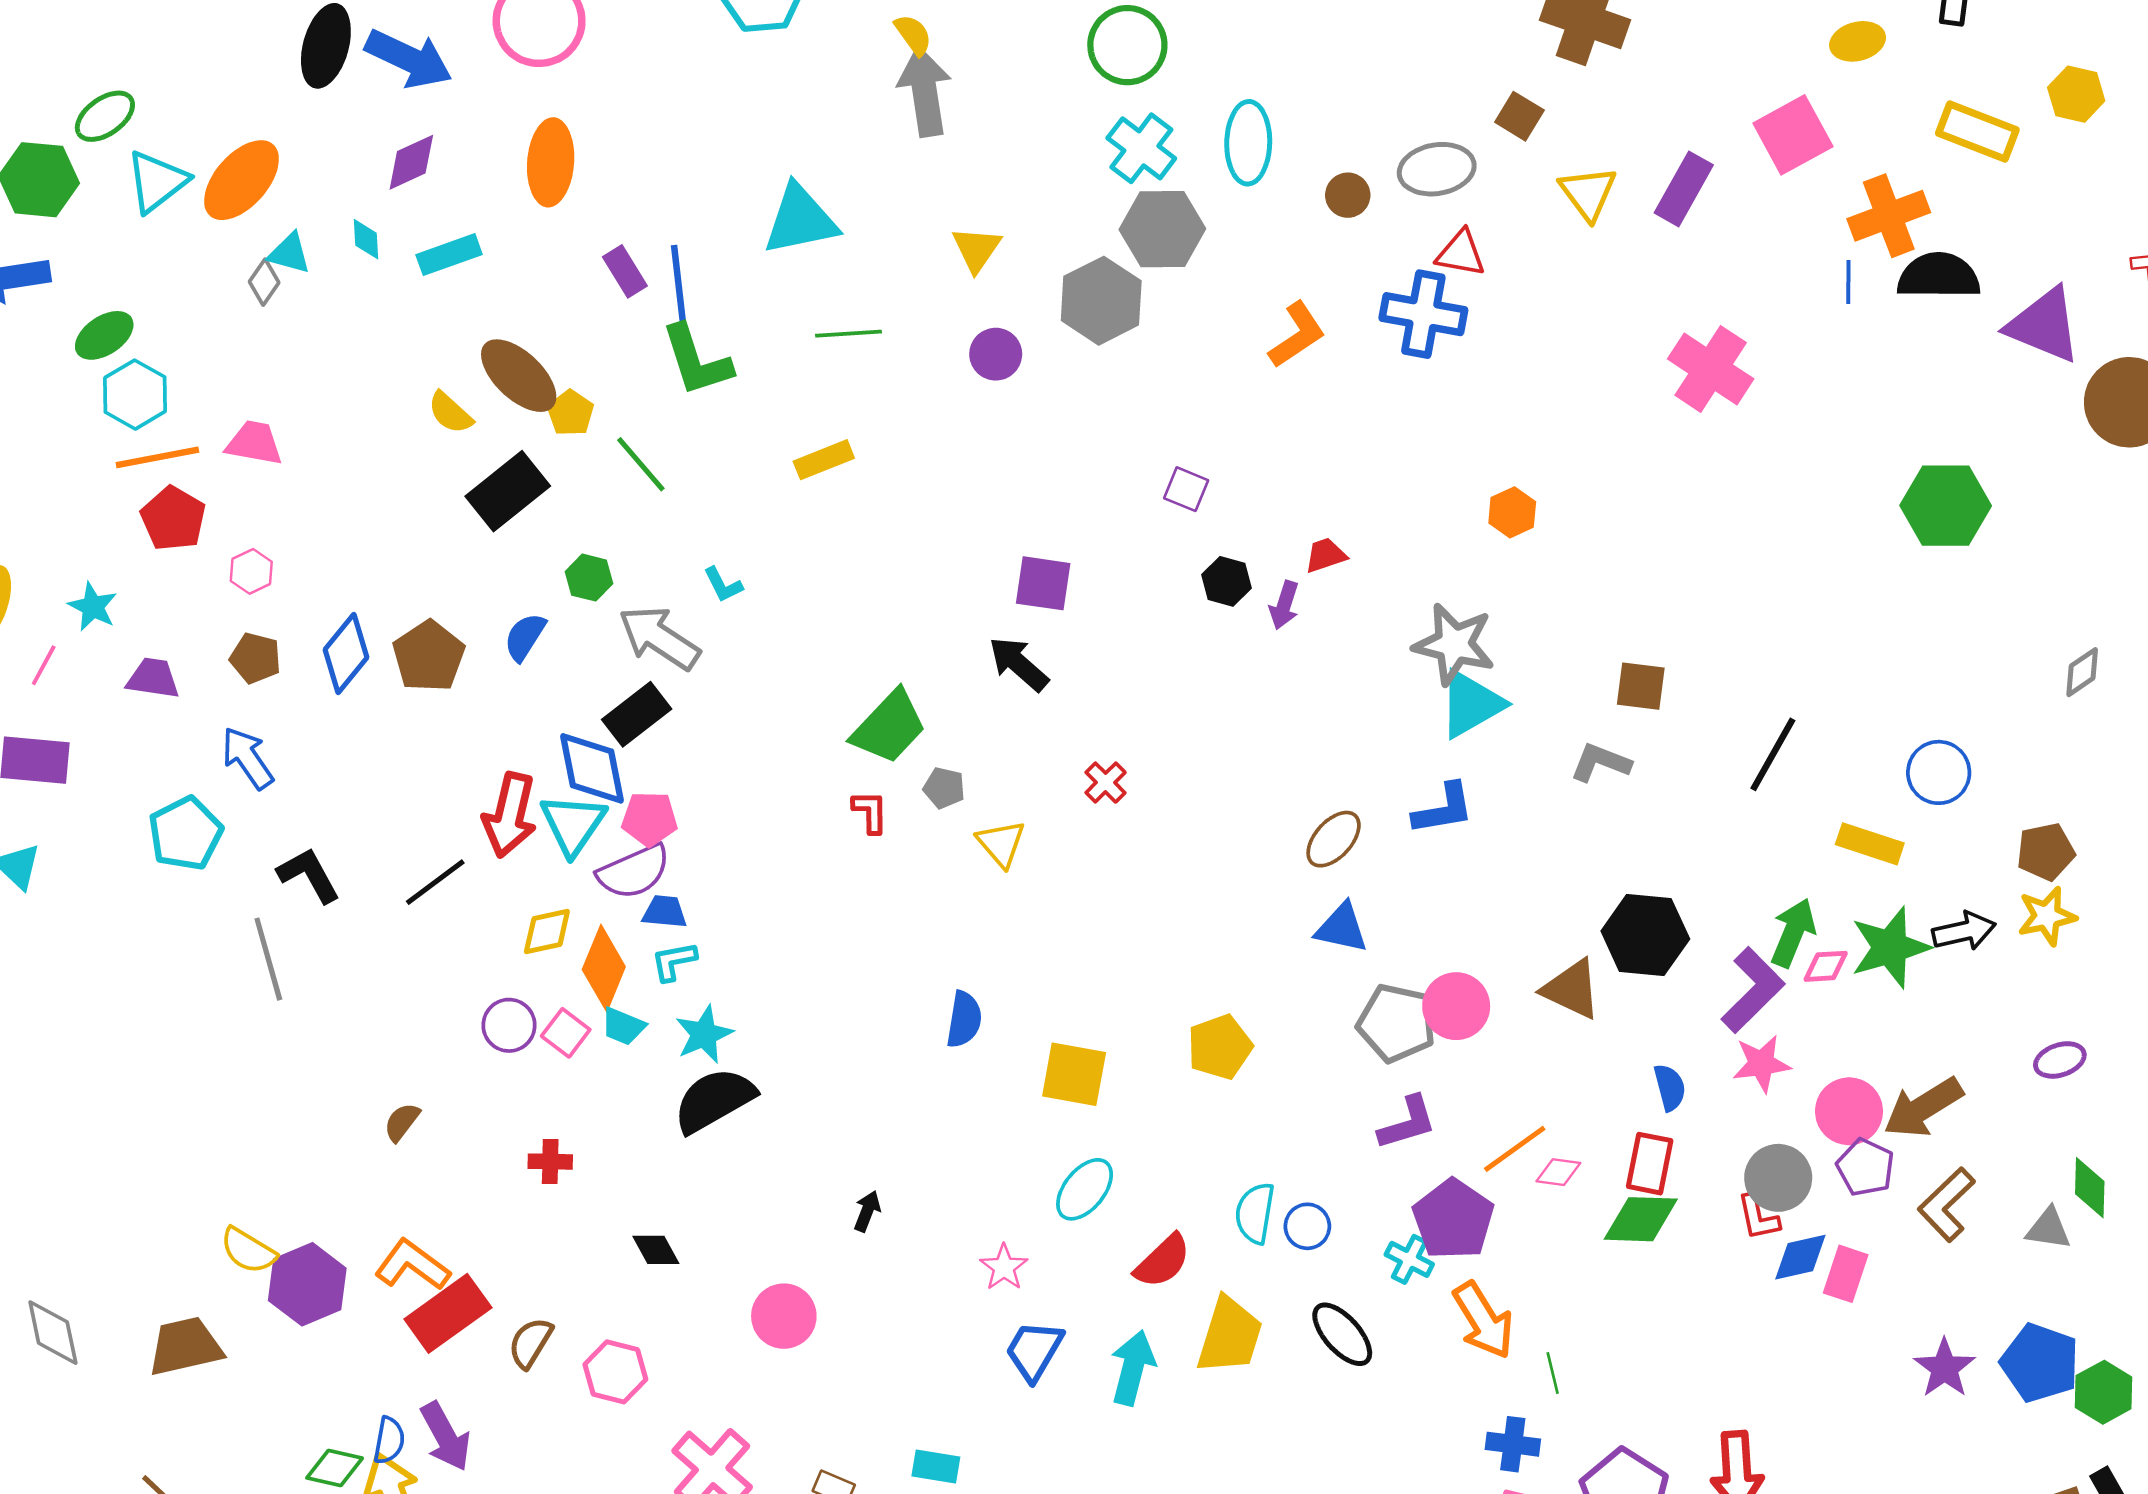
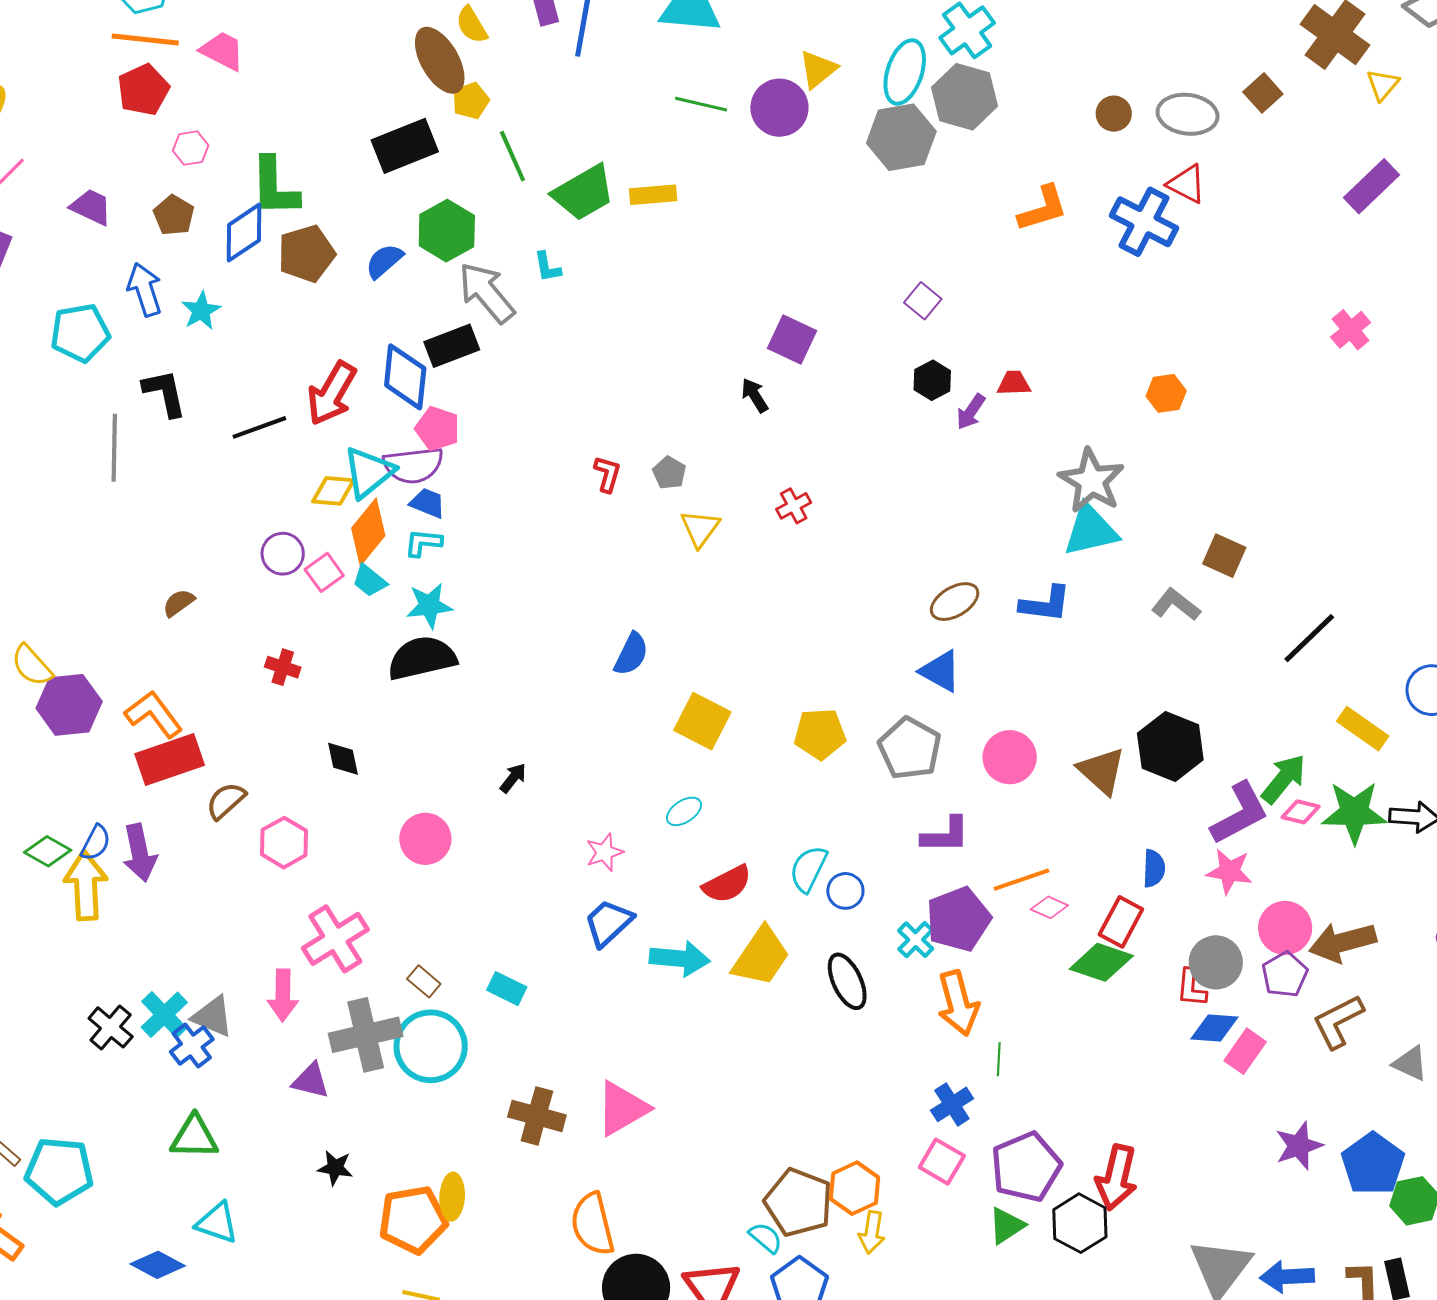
cyan ellipse: (1248, 143) -> (905, 72), moved
yellow triangle: (1588, 193) -> (1383, 85), moved, size x0.7
purple circle: (996, 354) -> (779, 108), moved, size x1.4
green L-shape: (696, 360) -> (275, 187), moved
pink cross: (1711, 369) -> (1351, 330), size x0.6
yellow semicircle: (450, 413) -> (472, 25), moved
green hexagon: (589, 578) -> (447, 231), size x1.6
cyan star: (93, 607) -> (201, 311), moved
black arrow: (1019, 664) -> (755, 395), size x0.7
green trapezoid: (889, 727) -> (584, 193), moved
cyan triangle: (573, 824) -> (369, 472), moved
gray pentagon: (1396, 1023) -> (910, 748), moved
cyan ellipse: (1085, 1189) -> (684, 811), size x0.7
cyan arrow: (1133, 1368) -> (680, 959), turned 64
blue cross: (1513, 1444) -> (952, 1104), turned 33

